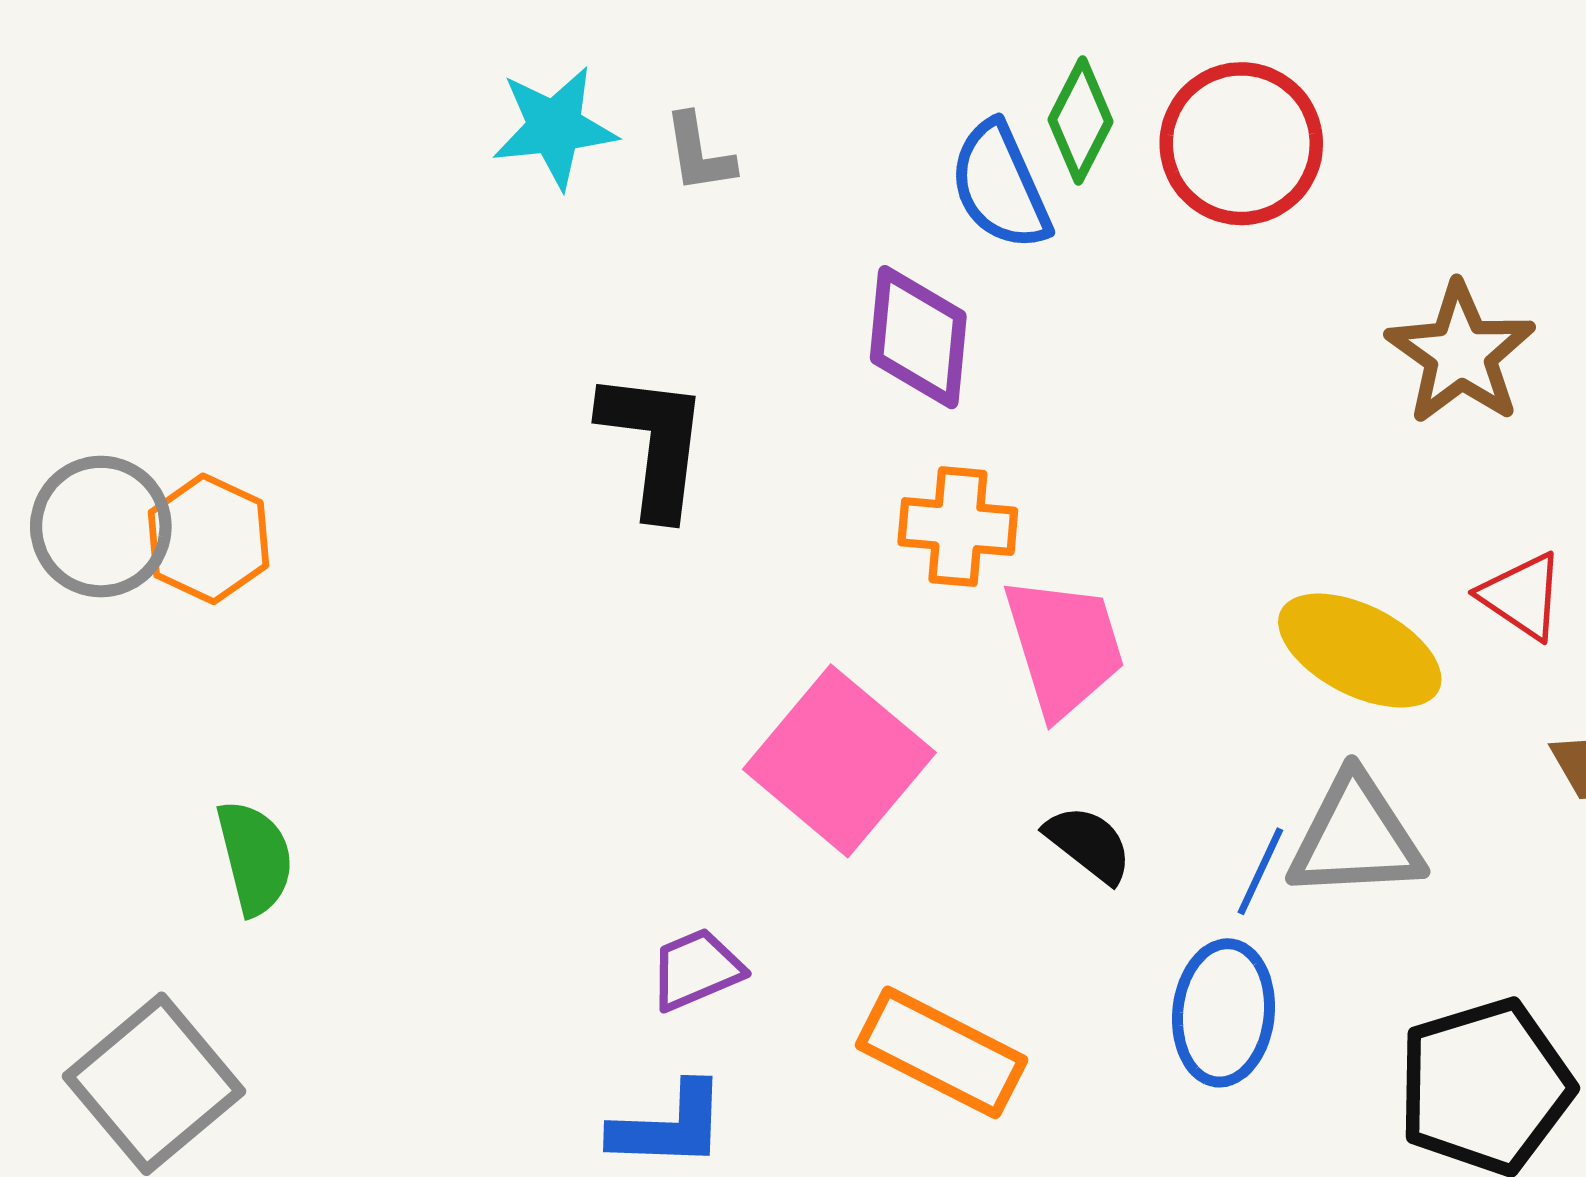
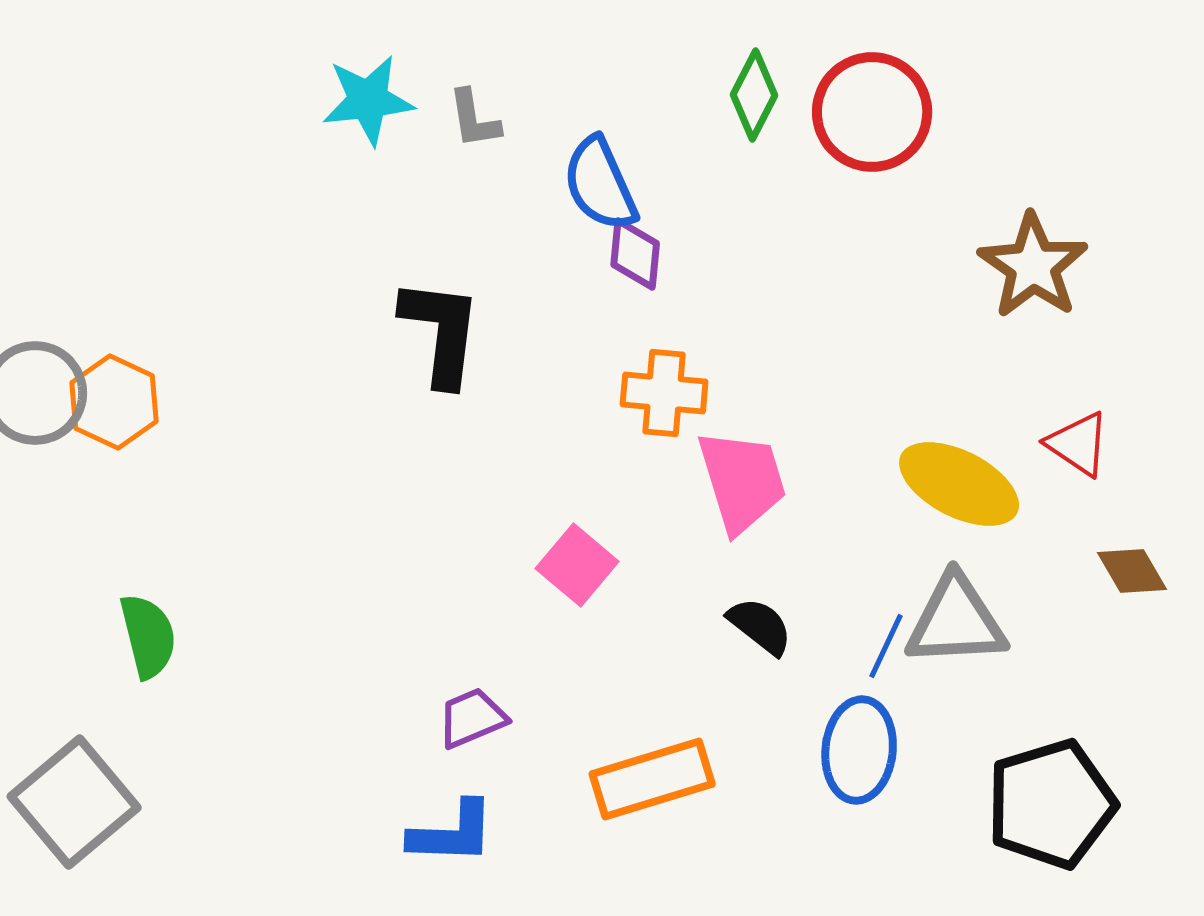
blue semicircle: (1000, 186) -> (600, 184), moved
purple diamond: (918, 337) -> (635, 254), size x0.7
pink square: (839, 761) -> (577, 565), size x0.6
orange rectangle: (941, 1052) -> (652, 779), turned -44

